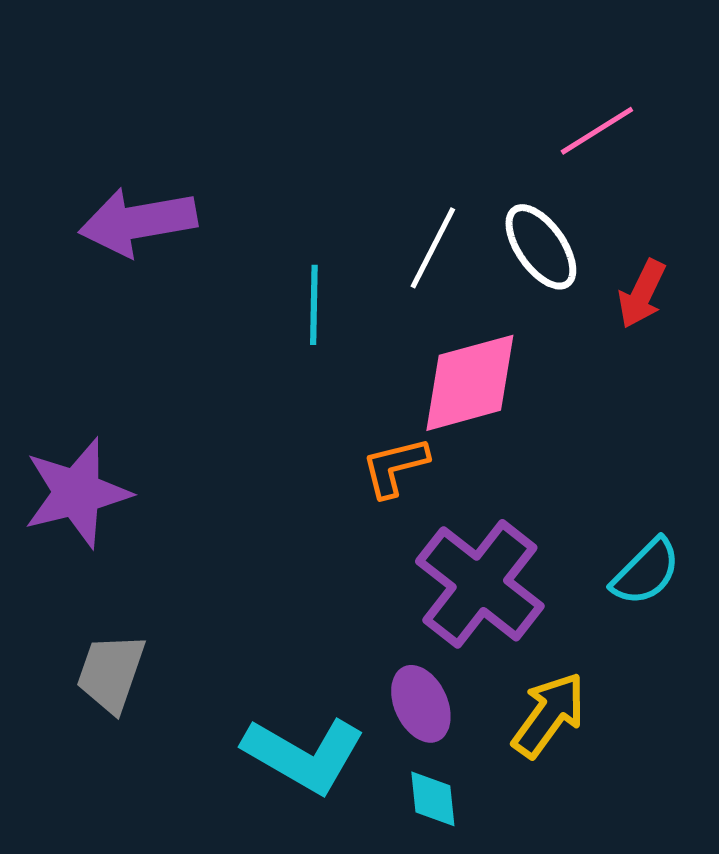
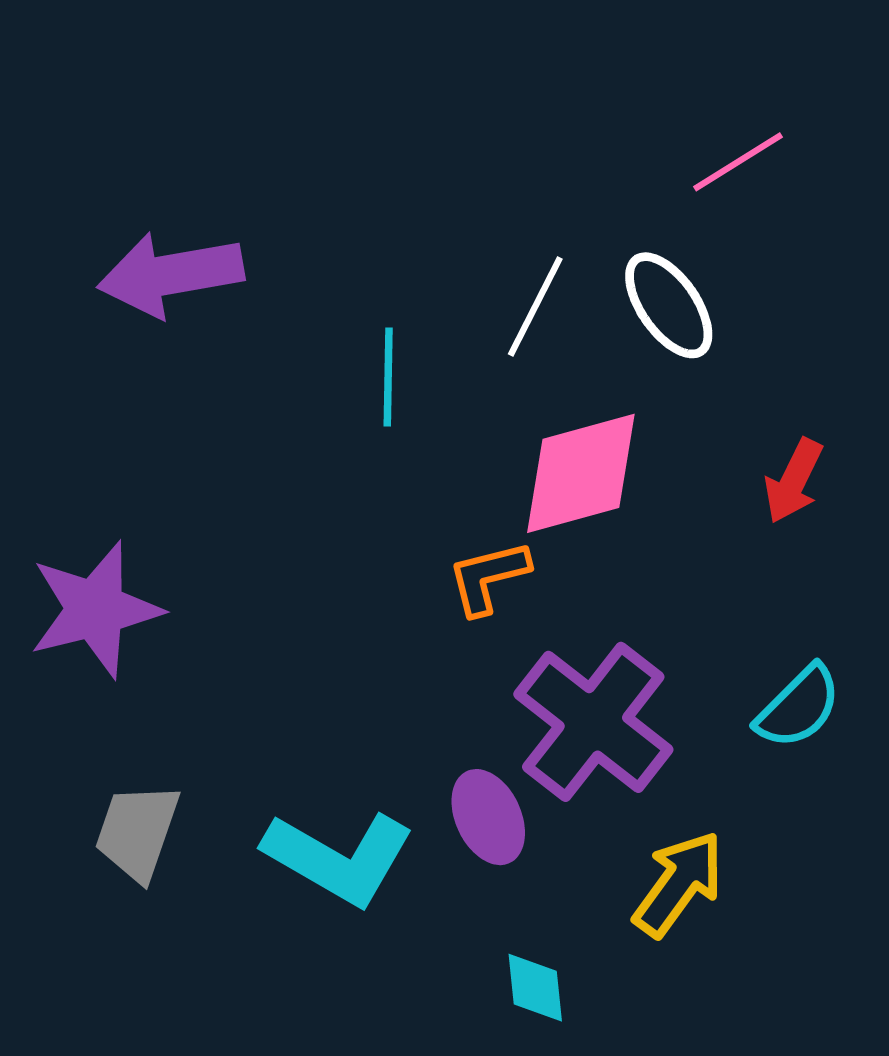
red arrow: (642, 294) -> (794, 481), moved
purple ellipse: (421, 704) -> (488, 817), moved
cyan L-shape: (304, 755) -> (339, 858), moved

